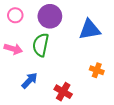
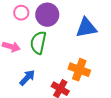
pink circle: (15, 15) -> (21, 13), moved
orange cross: (97, 70) -> (79, 70), moved, size x1.5

